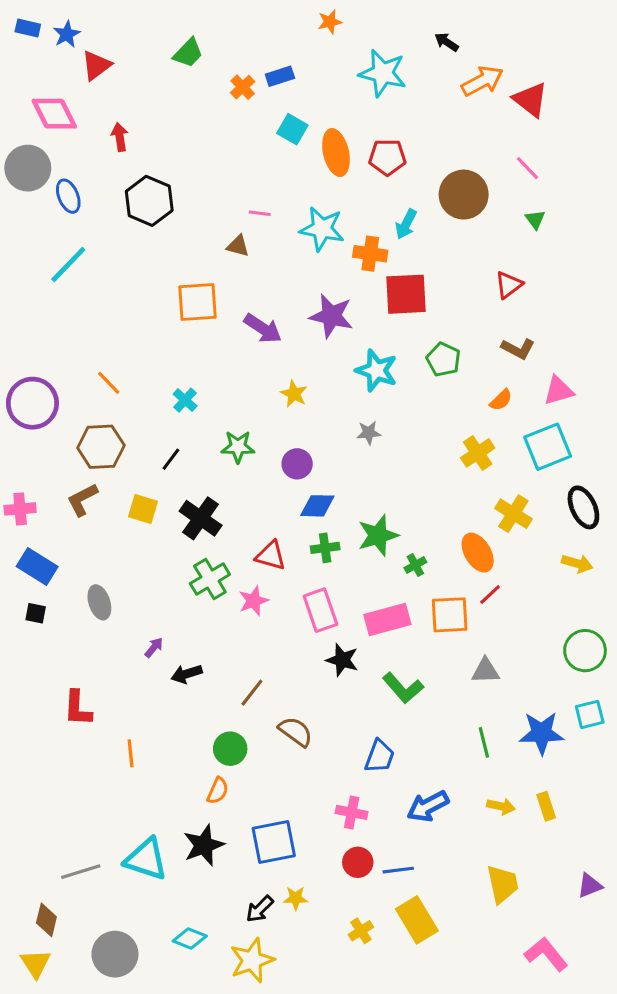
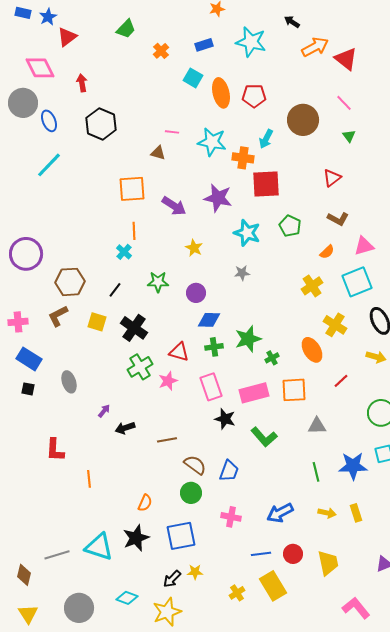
blue rectangle: (280, 76) -> (204, 45), moved
orange line: (109, 383) -> (134, 231), moved, turned 42
red line: (490, 595) -> (341, 381), moved
brown line: (252, 693) -> (167, 440), turned 42
green circle: (230, 749) -> (191, 493), moved
blue trapezoid: (380, 756) -> (229, 471), moved
red circle: (358, 862) -> (293, 554), moved
brown diamond: (46, 920) -> (24, 575), moved

